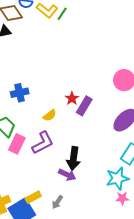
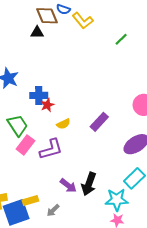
green line: (62, 14) -> (121, 39), moved
red star: (72, 98) -> (47, 105), moved
black arrow: (74, 158) -> (89, 184), moved

